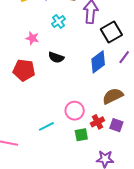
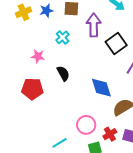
black semicircle: (56, 57) -> (63, 73), turned -133
blue diamond: (98, 62) -> (101, 88), moved, turned -65

